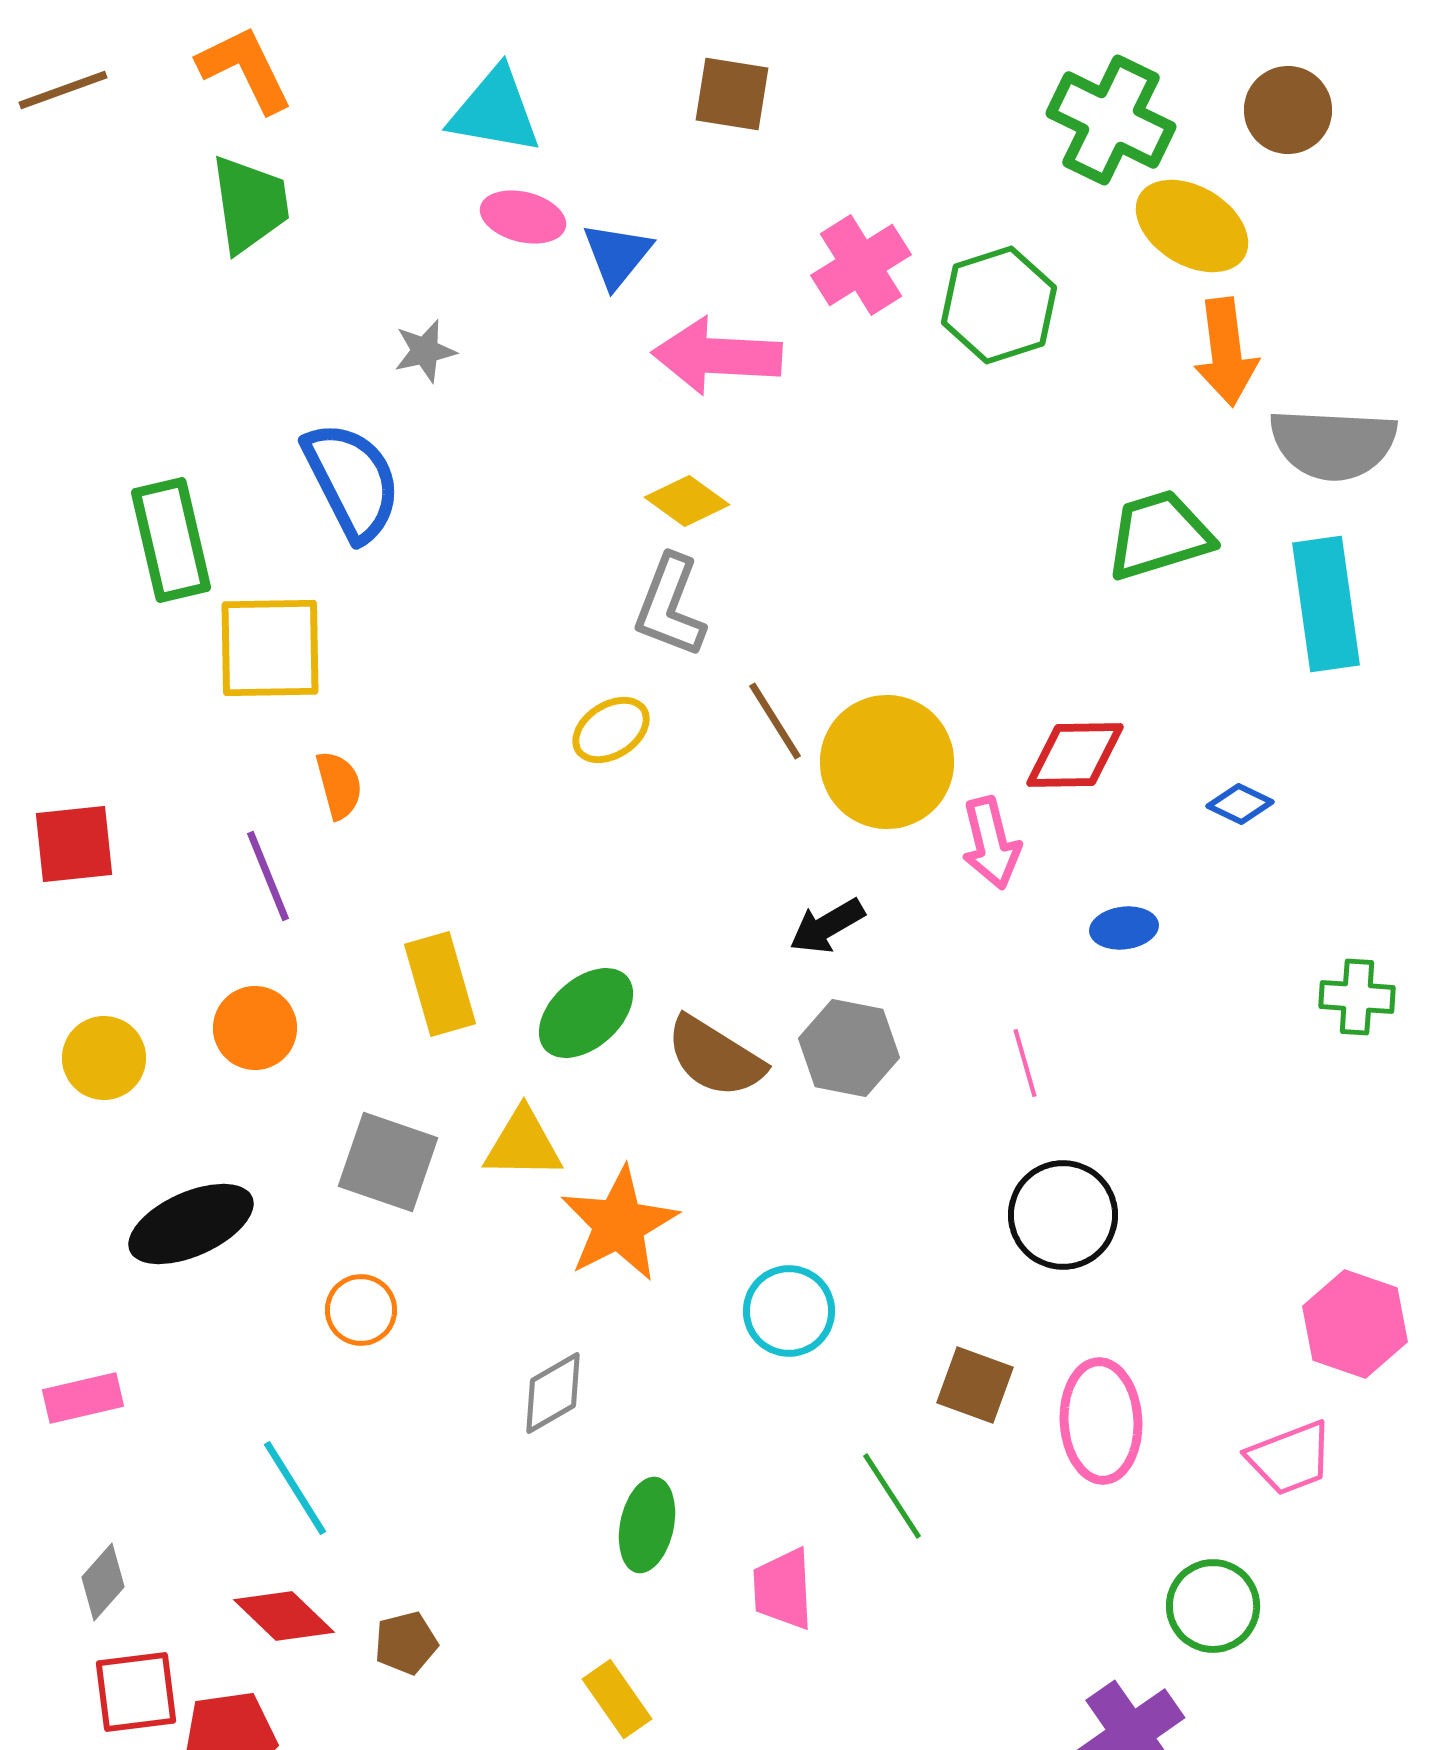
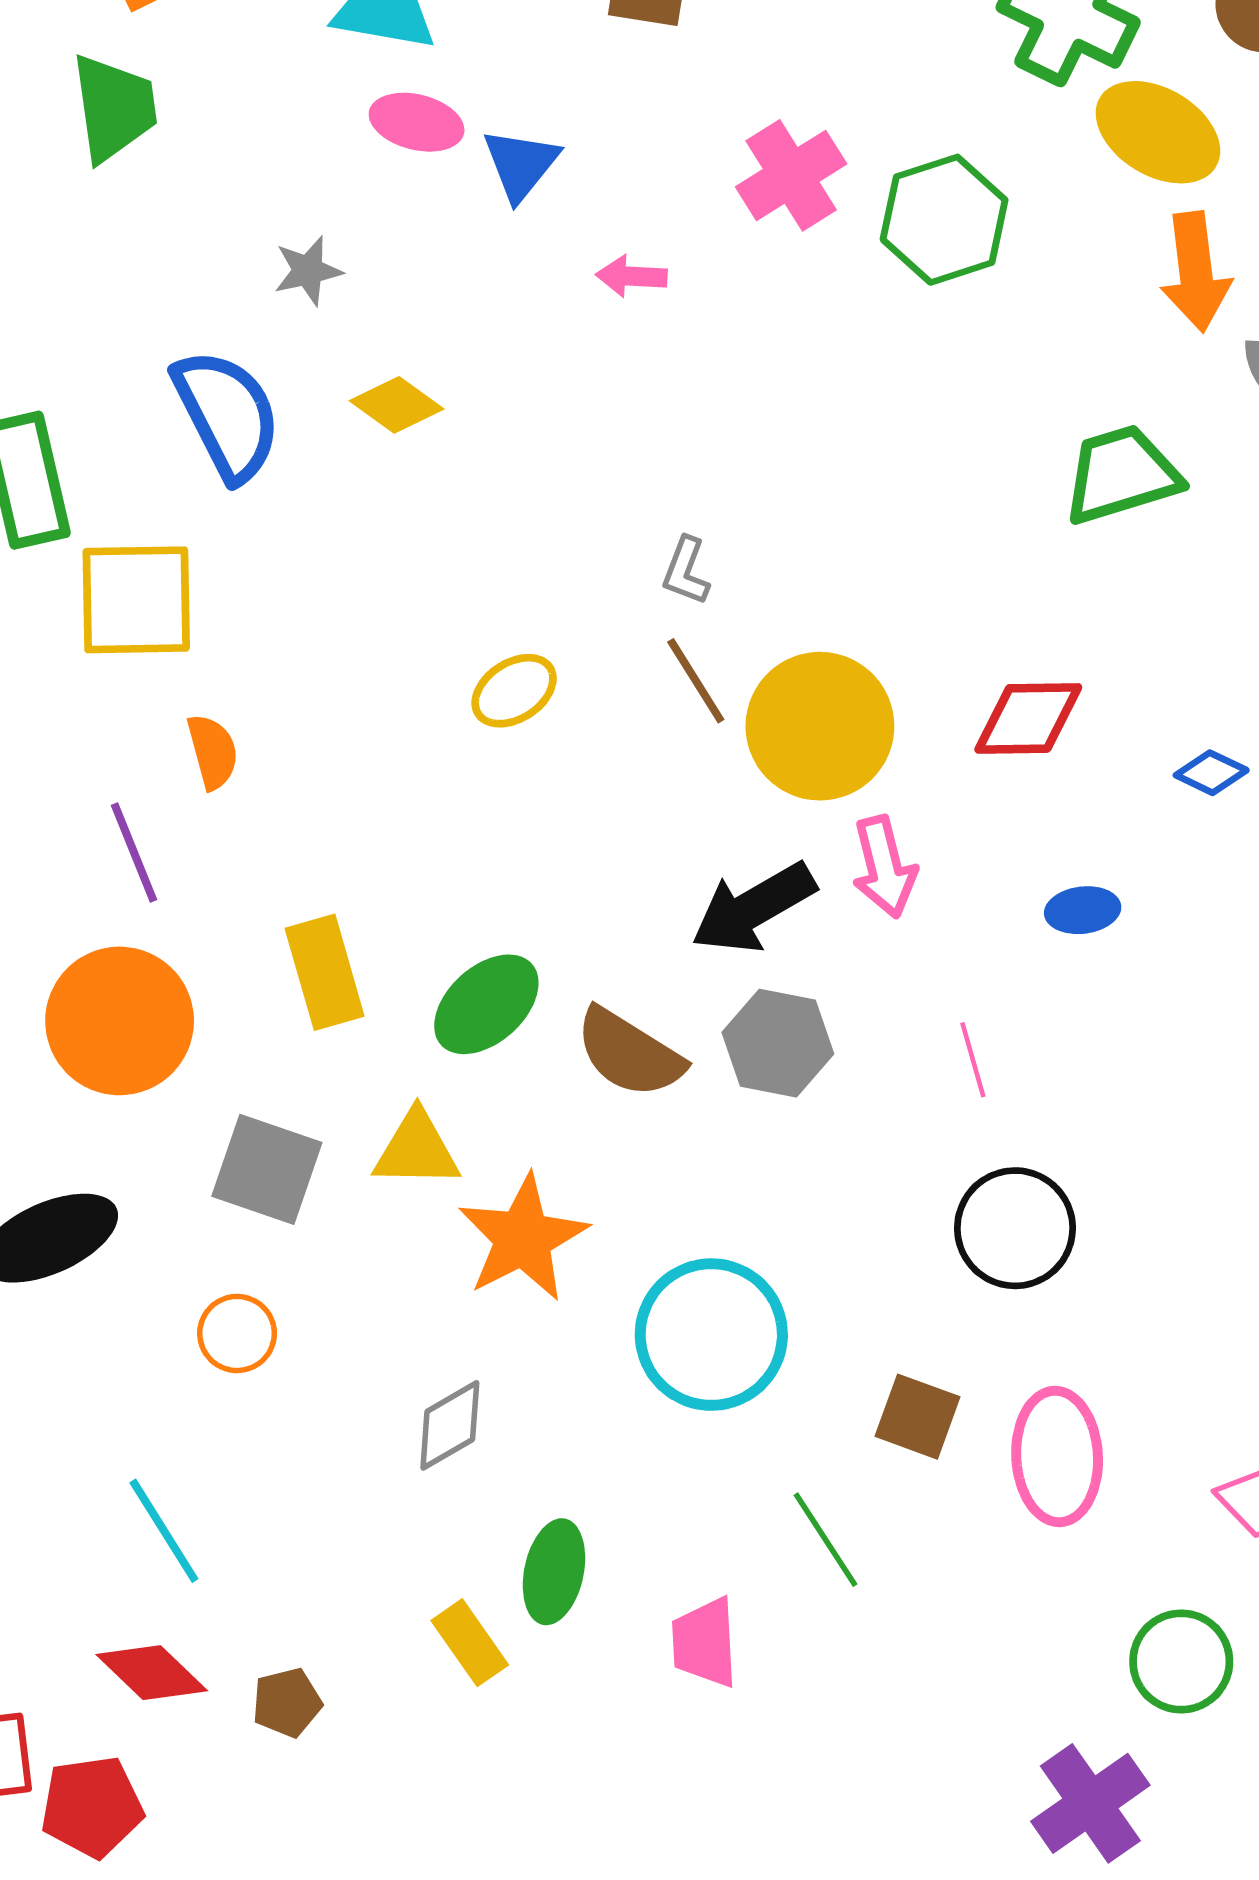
pink arrow: (717, 356) -> (632, 276), size x0.5
yellow diamond: (687, 501) -> (397, 405), moved
gray L-shape: (670, 606) -> (686, 571), moved, size x0.6
pink arrow: (991, 843) -> (884, 867), moved
black arrow: (827, 926) -> (753, 908), size x1.5
orange circle: (255, 1028) -> (120, 1021), size x1.6
cyan circle: (789, 1311) -> (711, 1335), size x1.5
yellow rectangle: (617, 1699) -> (470, 1643), moved

